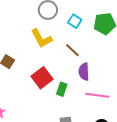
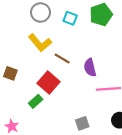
brown line: (72, 50) -> (62, 58), moved
green rectangle: (62, 89) -> (36, 101), moved, turned 40

